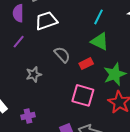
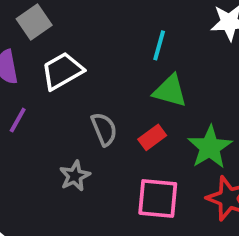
gray semicircle: (62, 55) -> (104, 129), turned 30
gray star: (34, 74) -> (75, 176), moved

